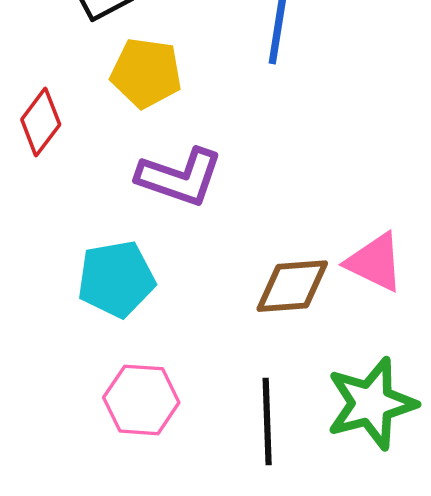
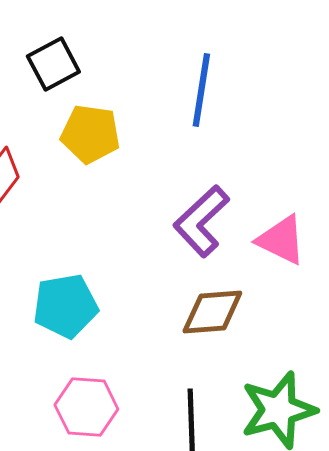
purple L-shape: (180, 177) -> (201, 221), moved, turned 118
pink triangle: (375, 262) -> (281, 240), moved

